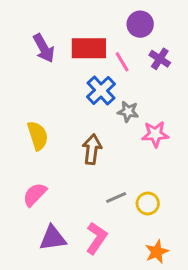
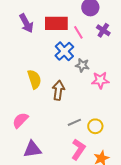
yellow semicircle: (38, 136) -> (34, 79), moved
pink L-shape: (96, 238) -> (78, 149), moved

